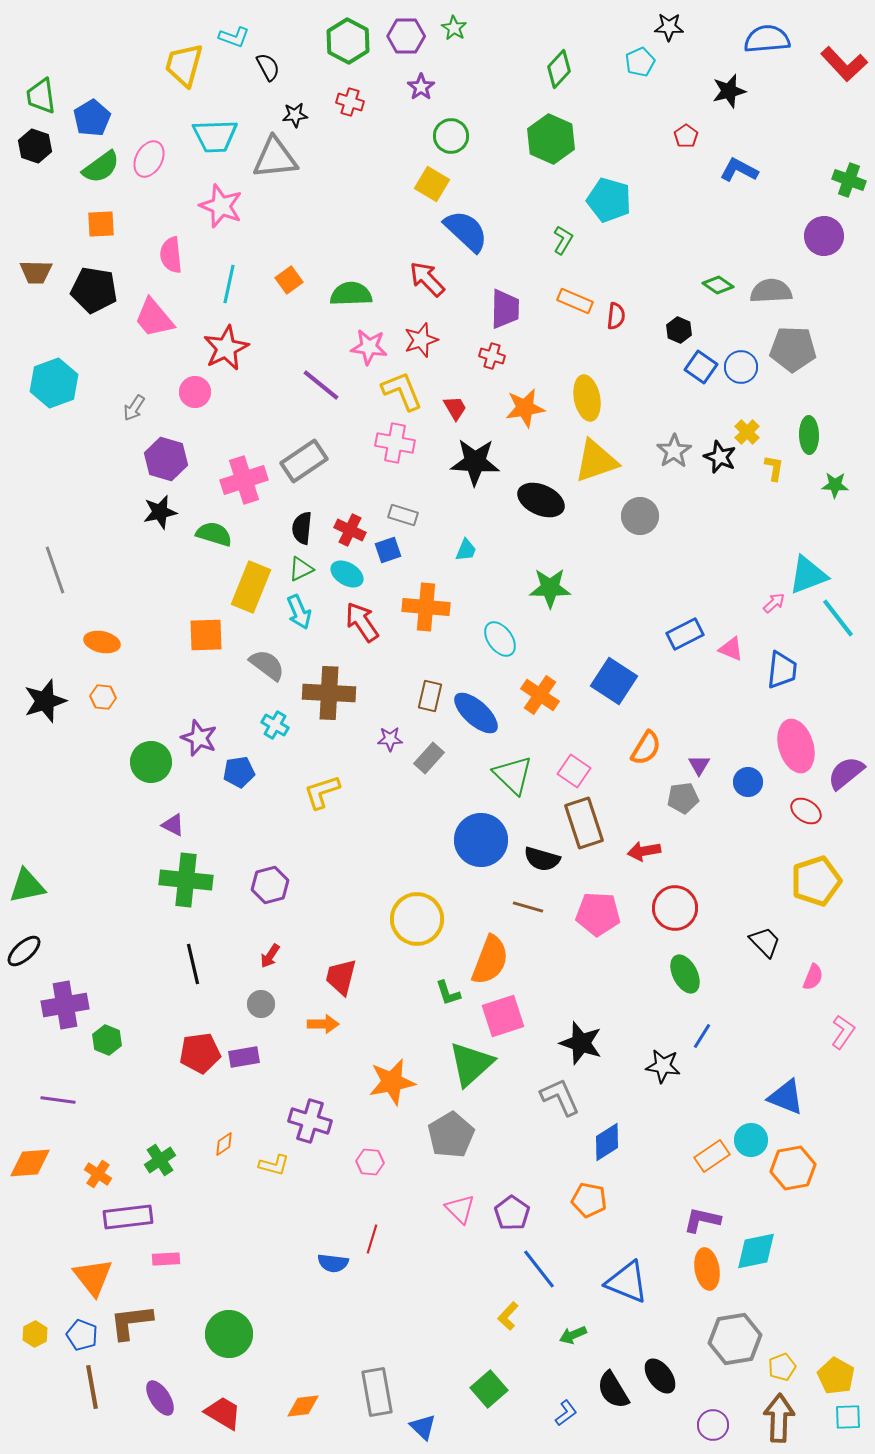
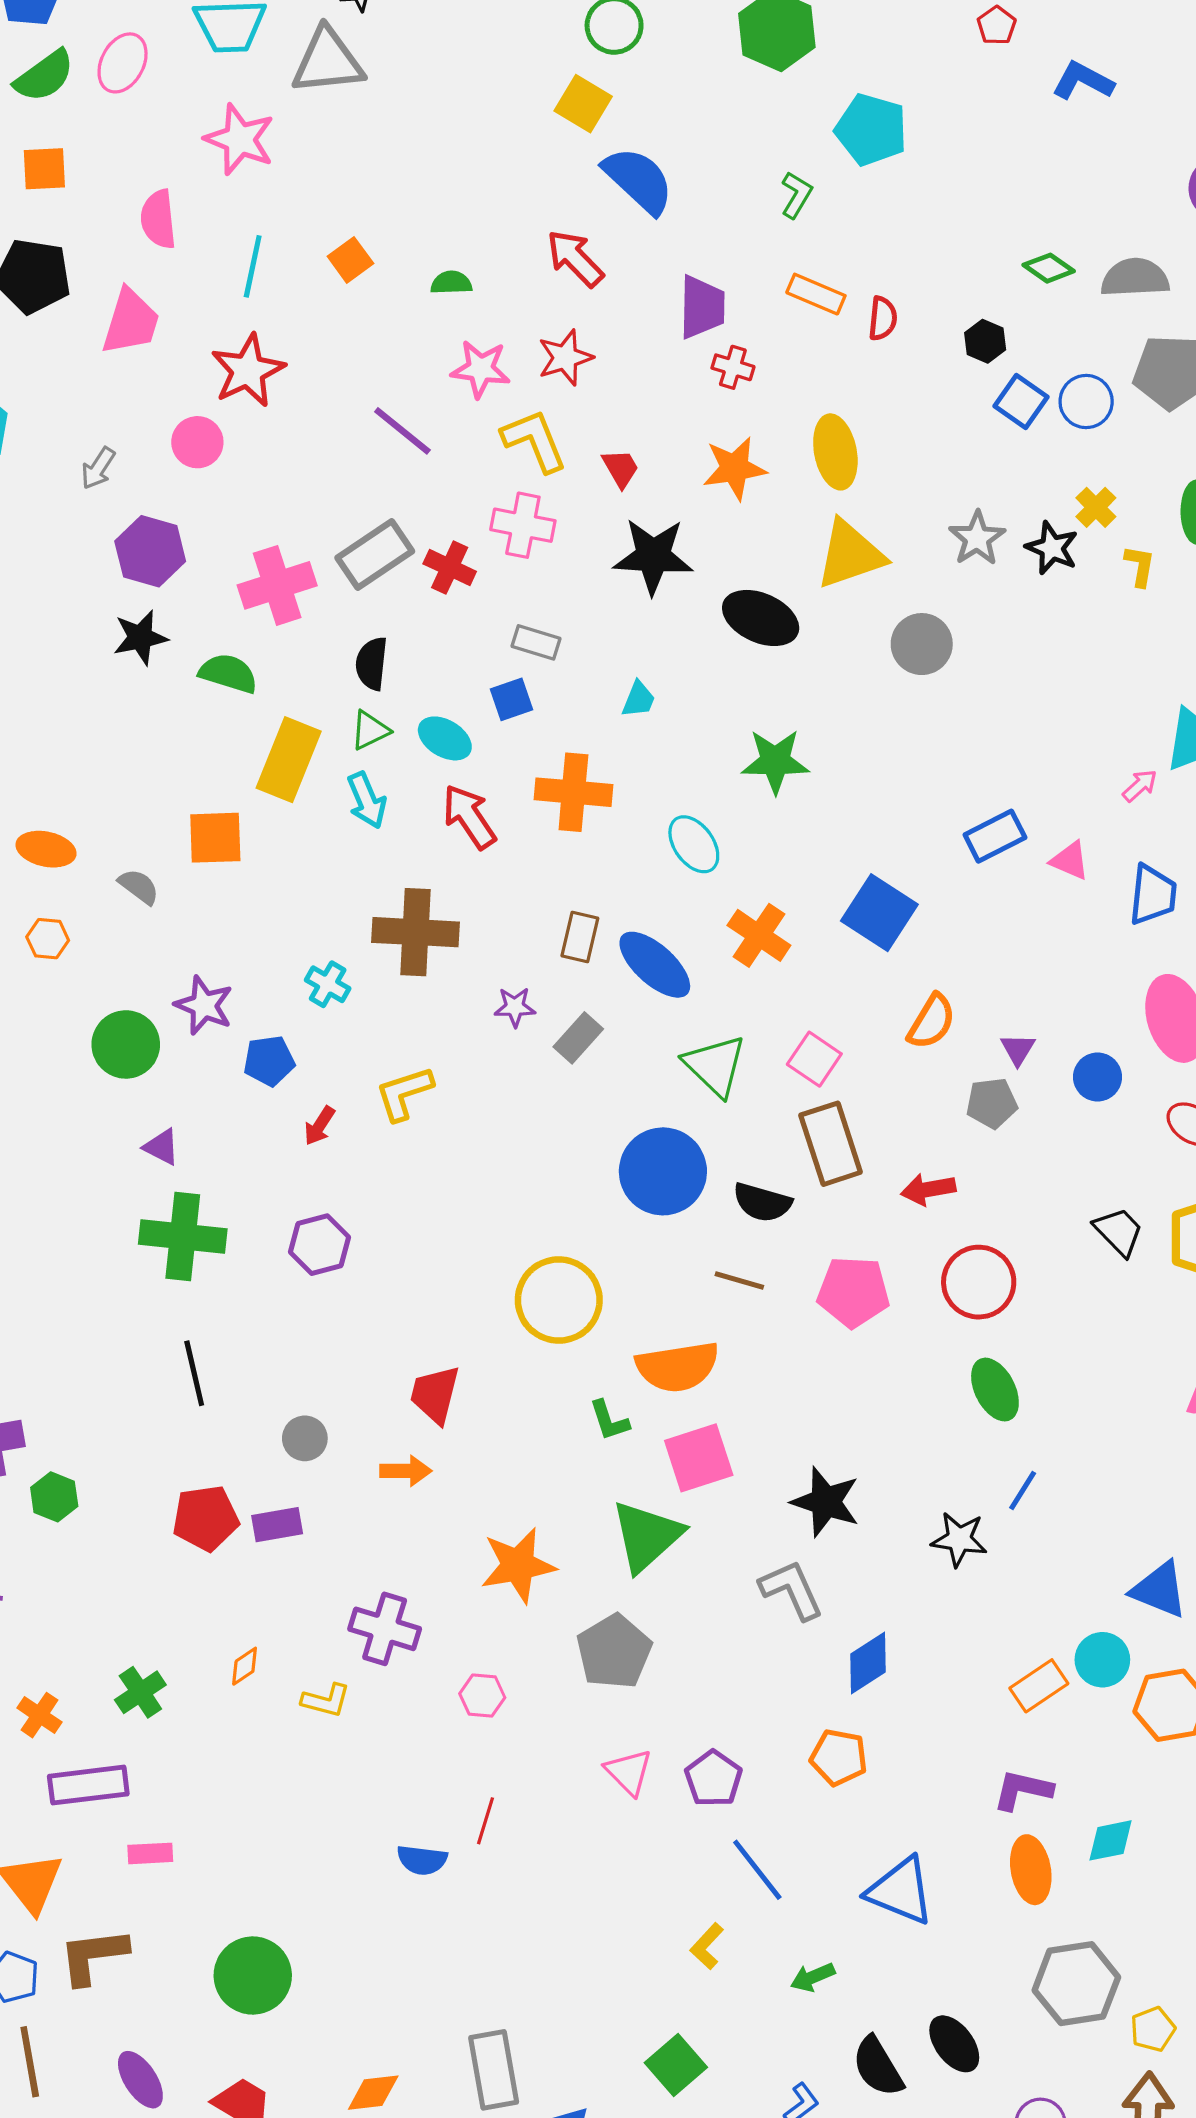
green semicircle: (351, 294) -> (451, 283), size x0.6
pink trapezoid: (154, 318) -> (131, 322), turned -123
red cross: (492, 356) -> (733, 367), moved
red cross: (350, 530) -> (450, 568), moved
gray semicircle: (267, 665) -> (139, 887), moved, size x0.7
black trapezoid: (765, 942) -> (1119, 1232), moved
red arrow: (270, 956) -> (319, 1126), moved
orange semicircle: (490, 960) -> (678, 1367), turned 60
cyan diamond: (756, 1251) -> (1111, 1840), size x0.7

